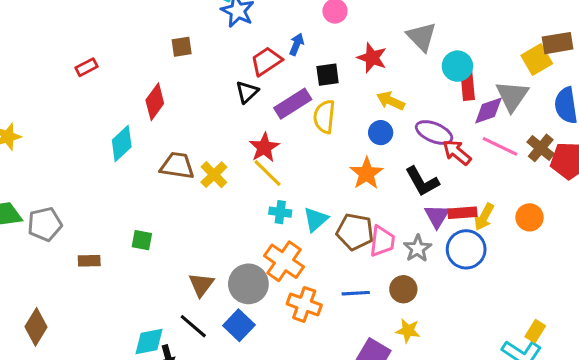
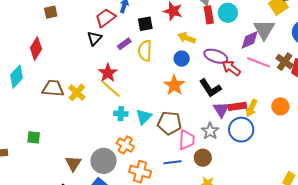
red rectangle: (468, 86) -> (209, 15), moved
purple rectangle: (293, 104) -> (124, 44), size x0.6
pink trapezoid: (382, 241) -> (187, 140), moved
orange cross: (284, 261) -> (125, 145), size x0.7

